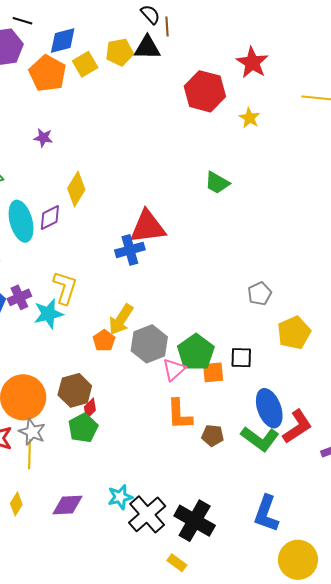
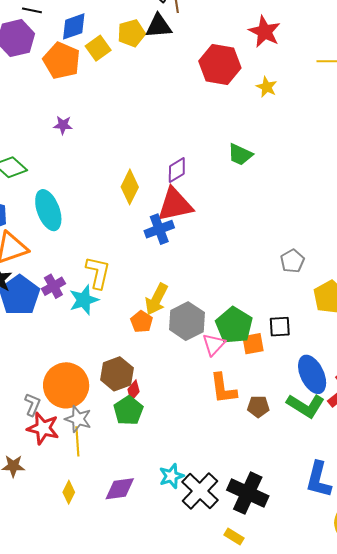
yellow diamond: (76, 189) -> (130, 187), moved
purple diamond: (50, 217) -> (177, 170), moved

